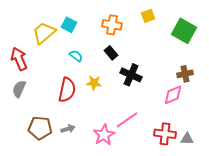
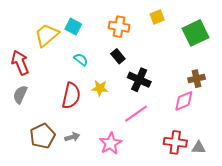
green square: (184, 31) -> (195, 33), turned 35
pink line: (127, 120) -> (136, 114), moved
brown pentagon: (40, 128) -> (42, 136), turned -30

